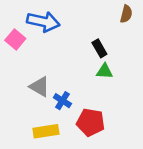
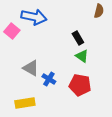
green triangle: (105, 71) -> (82, 56), turned 32
red pentagon: (91, 122) -> (80, 85), moved
yellow rectangle: (46, 131) -> (25, 103), moved

